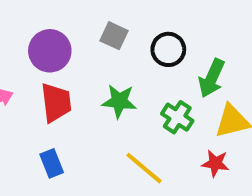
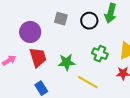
green arrow: (212, 78) -> (111, 13), moved
green star: (119, 101) -> (67, 62), moved

